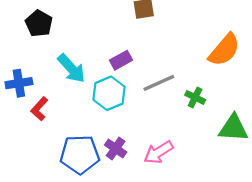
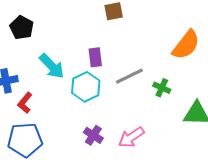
purple rectangle: (121, 60) -> (95, 57), turned -66
blue pentagon: (80, 154) -> (25, 140), moved

